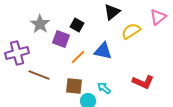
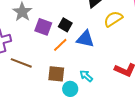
black square: (77, 25) -> (65, 25), moved

